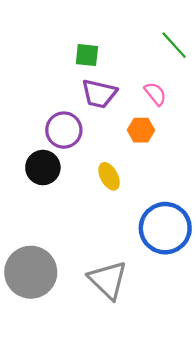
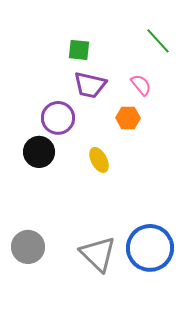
blue circle: (165, 228) -> (150, 248), moved
gray circle: (31, 272) -> (28, 247), size x0.7

